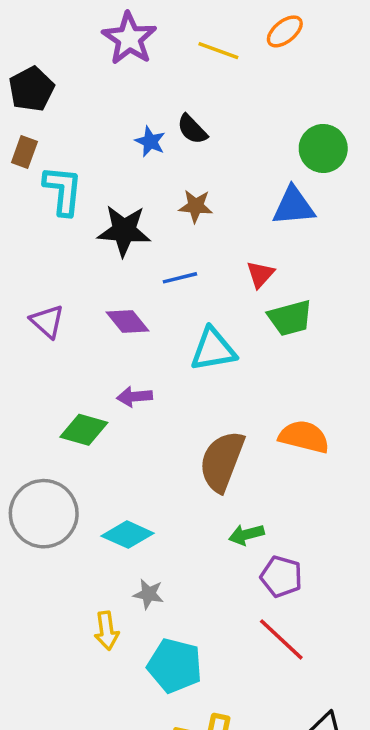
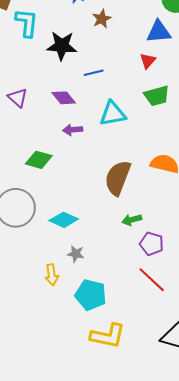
brown star: (196, 206) -> (102, 19), moved, turned -30
red triangle: (260, 274) -> (148, 61), moved
purple arrow: (135, 397) -> (73, 130), moved

